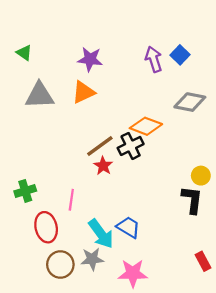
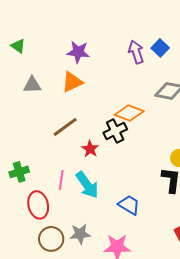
gray triangle: (40, 95) -> (32, 85), size x0.7
brown line: (100, 146) -> (65, 127), moved
blue trapezoid: (128, 227) -> (129, 205), moved
cyan arrow: (101, 234) -> (87, 185), moved

